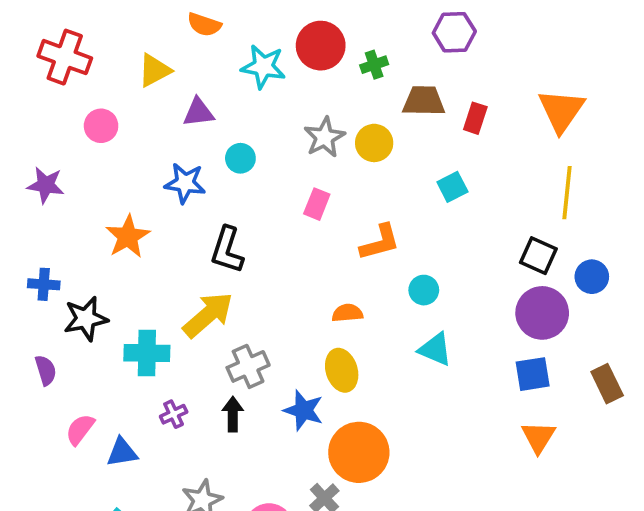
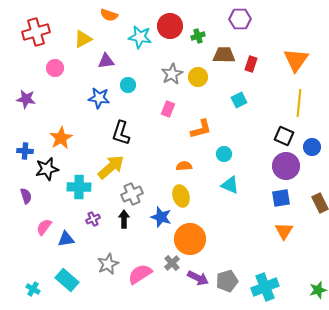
red cross: (65, 57) -> (36, 32), turned -36
orange star: (128, 237) -> (61, 138), moved

